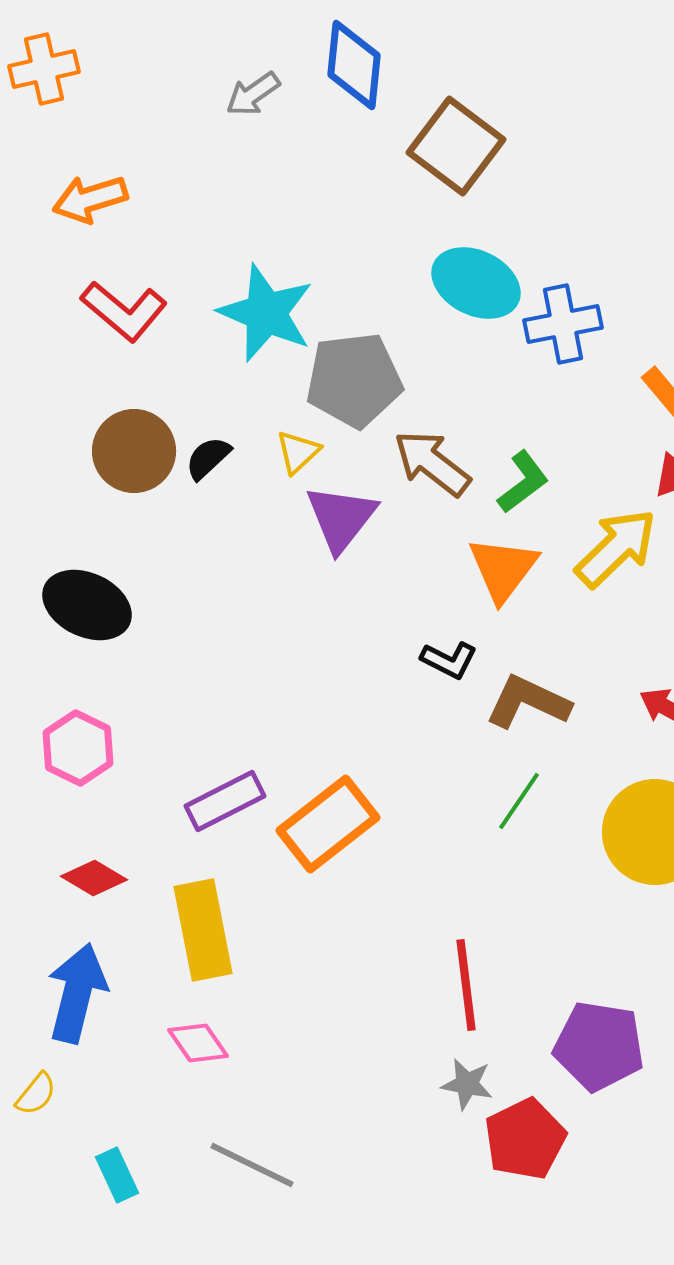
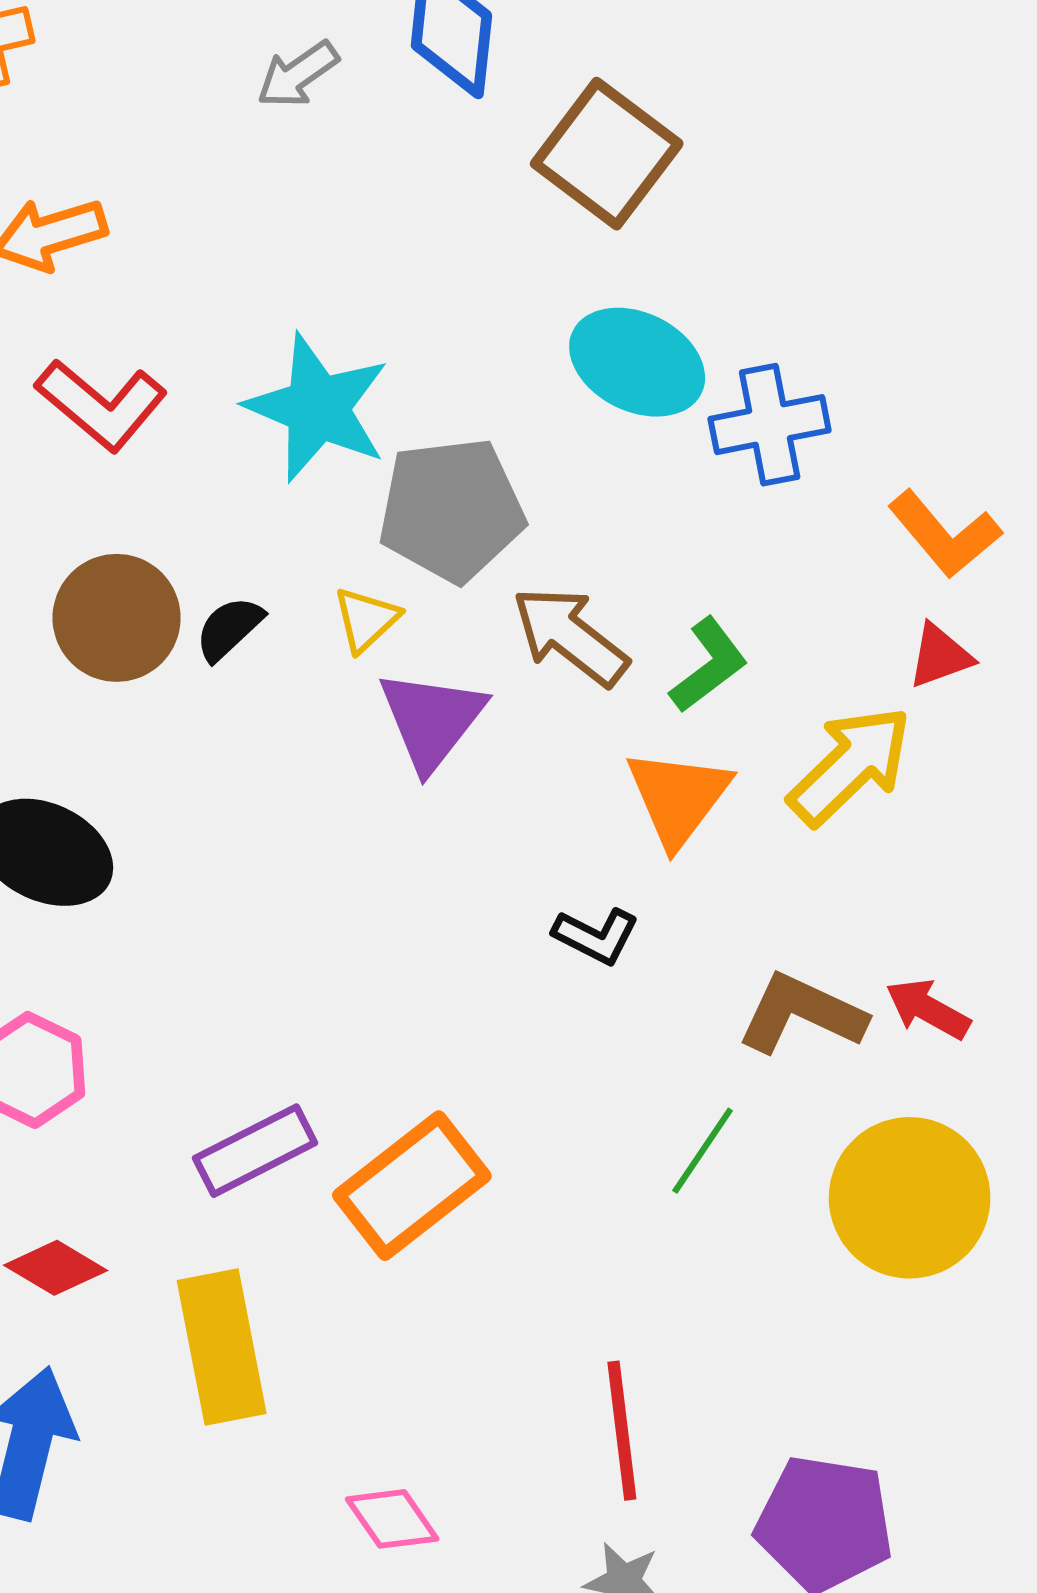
brown L-shape: (528, 702) -> (802, 1014), moved
pink diamond: (198, 1043) -> (392, 1519), moved

